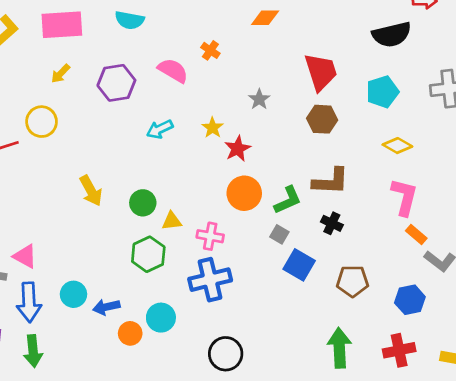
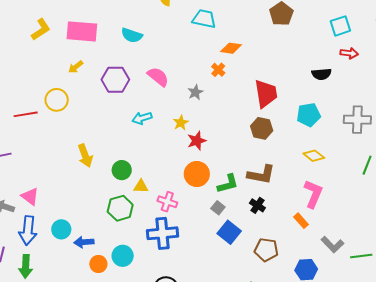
black semicircle: (392, 35) -> (321, 74), size x0.7
orange cross: (210, 50) -> (218, 70), moved
gray star: (259, 99) -> (195, 92), moved
orange rectangle: (416, 235) -> (301, 221), moved

